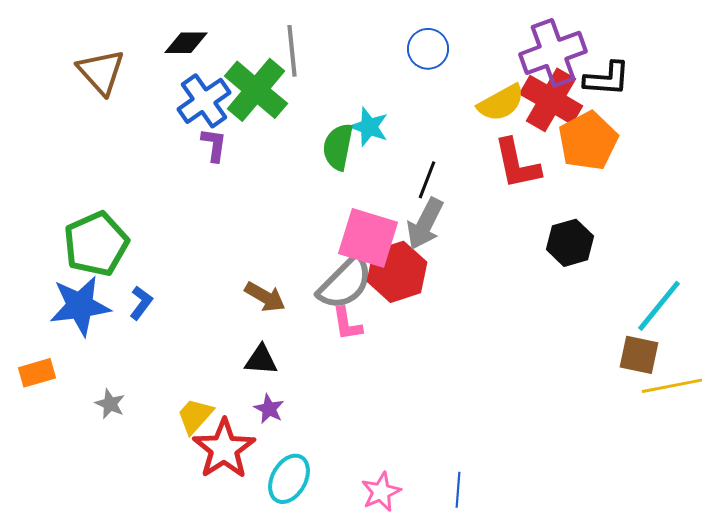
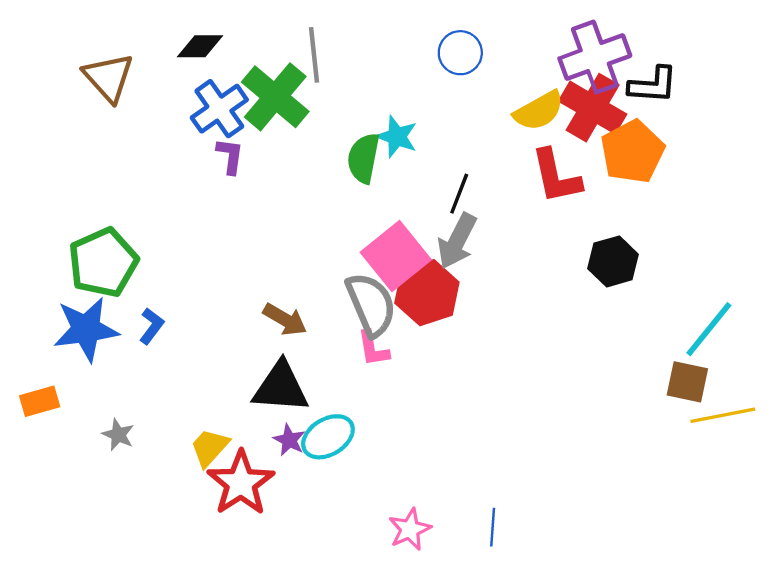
pink square: (368, 238) -> (396, 256), turned 34
gray semicircle: (345, 283) -> (371, 304), turned -68
black triangle: (261, 360) -> (281, 387), size x1.6
cyan ellipse: (289, 479) -> (328, 437), moved, turned 30

